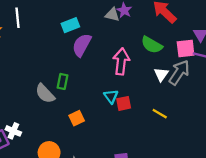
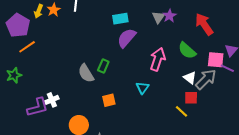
gray triangle: (112, 15) -> (158, 17), turned 40
white triangle: (161, 74) -> (190, 78), turned -40
red square: (124, 103) -> (191, 98), moved
white cross: (13, 131) -> (52, 100), turned 32

